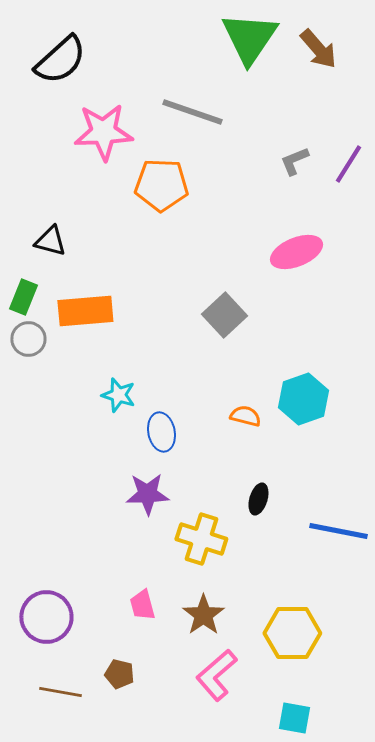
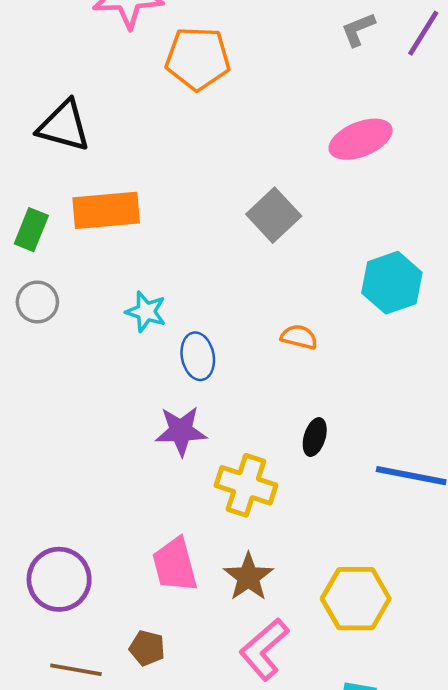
black triangle: (50, 241) -> (64, 126), size x1.4
green rectangle: (23, 297) -> (31, 230), moved
gray circle: (28, 339) -> (37, 302), moved
cyan hexagon: (303, 399) -> (392, 283), moved
pink trapezoid: (142, 605) -> (175, 565), size x1.5

